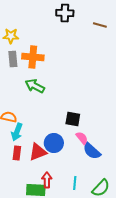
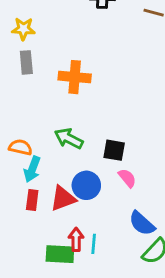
orange cross: (33, 57) -> (75, 77), moved
green arrow: (35, 86) -> (69, 139), moved
blue semicircle: (92, 151) -> (142, 223), moved
cyan line: (75, 183) -> (94, 244), moved

